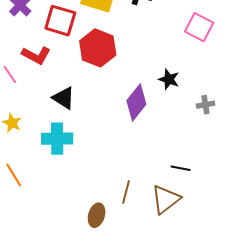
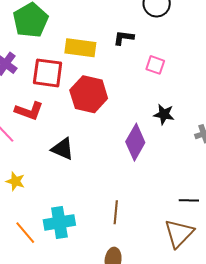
pink square: (199, 27) -> (155, 65), moved, size x0.7
cyan cross: (57, 139) -> (59, 222), moved
brown line: (126, 192) -> (116, 212), moved

